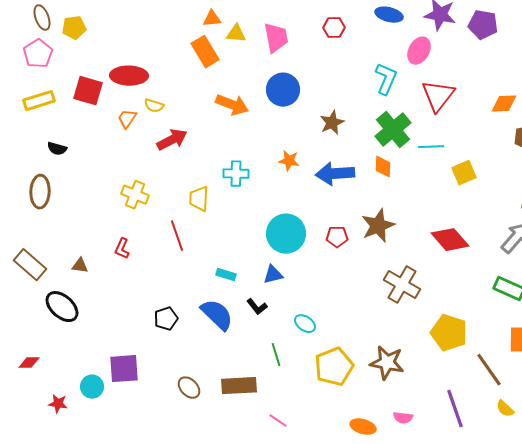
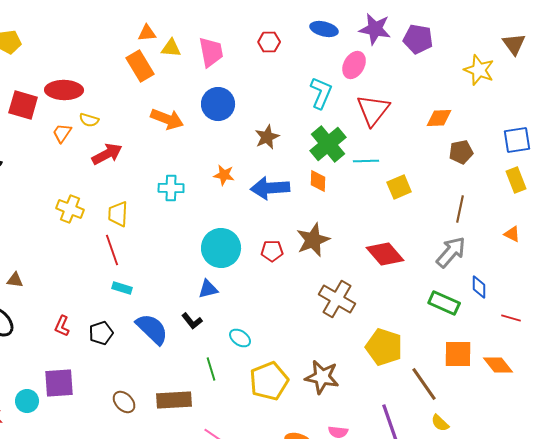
yellow trapezoid: (199, 199) -> (118, 214), moved
red L-shape: (122, 249) -> (62, 326), moved
cyan rectangle: (226, 275) -> (122, 288), moved

